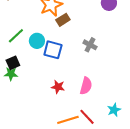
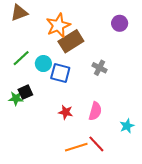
brown rectangle: (63, 20) -> (71, 41), size x1.6
black square: (13, 63) -> (25, 92), moved
cyan star: (114, 110) -> (127, 126), moved

